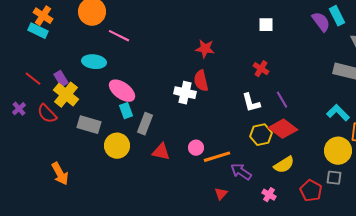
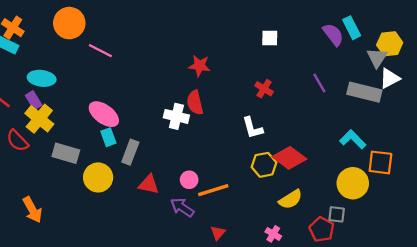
cyan ellipse: (94, 62) -> (42, 78), moved
purple line: (282, 100) -> (319, 83), moved
purple arrow: (241, 172) -> (182, 207), moved
gray square: (334, 178) -> (337, 214), moved

